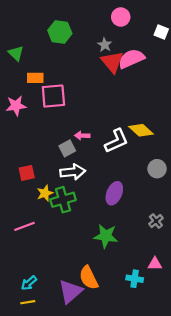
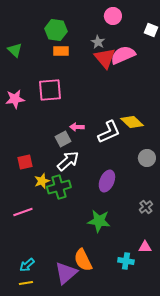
orange rectangle: (35, 78) -> (61, 51), moved
white arrow: (73, 172) -> (68, 161), turned -35

